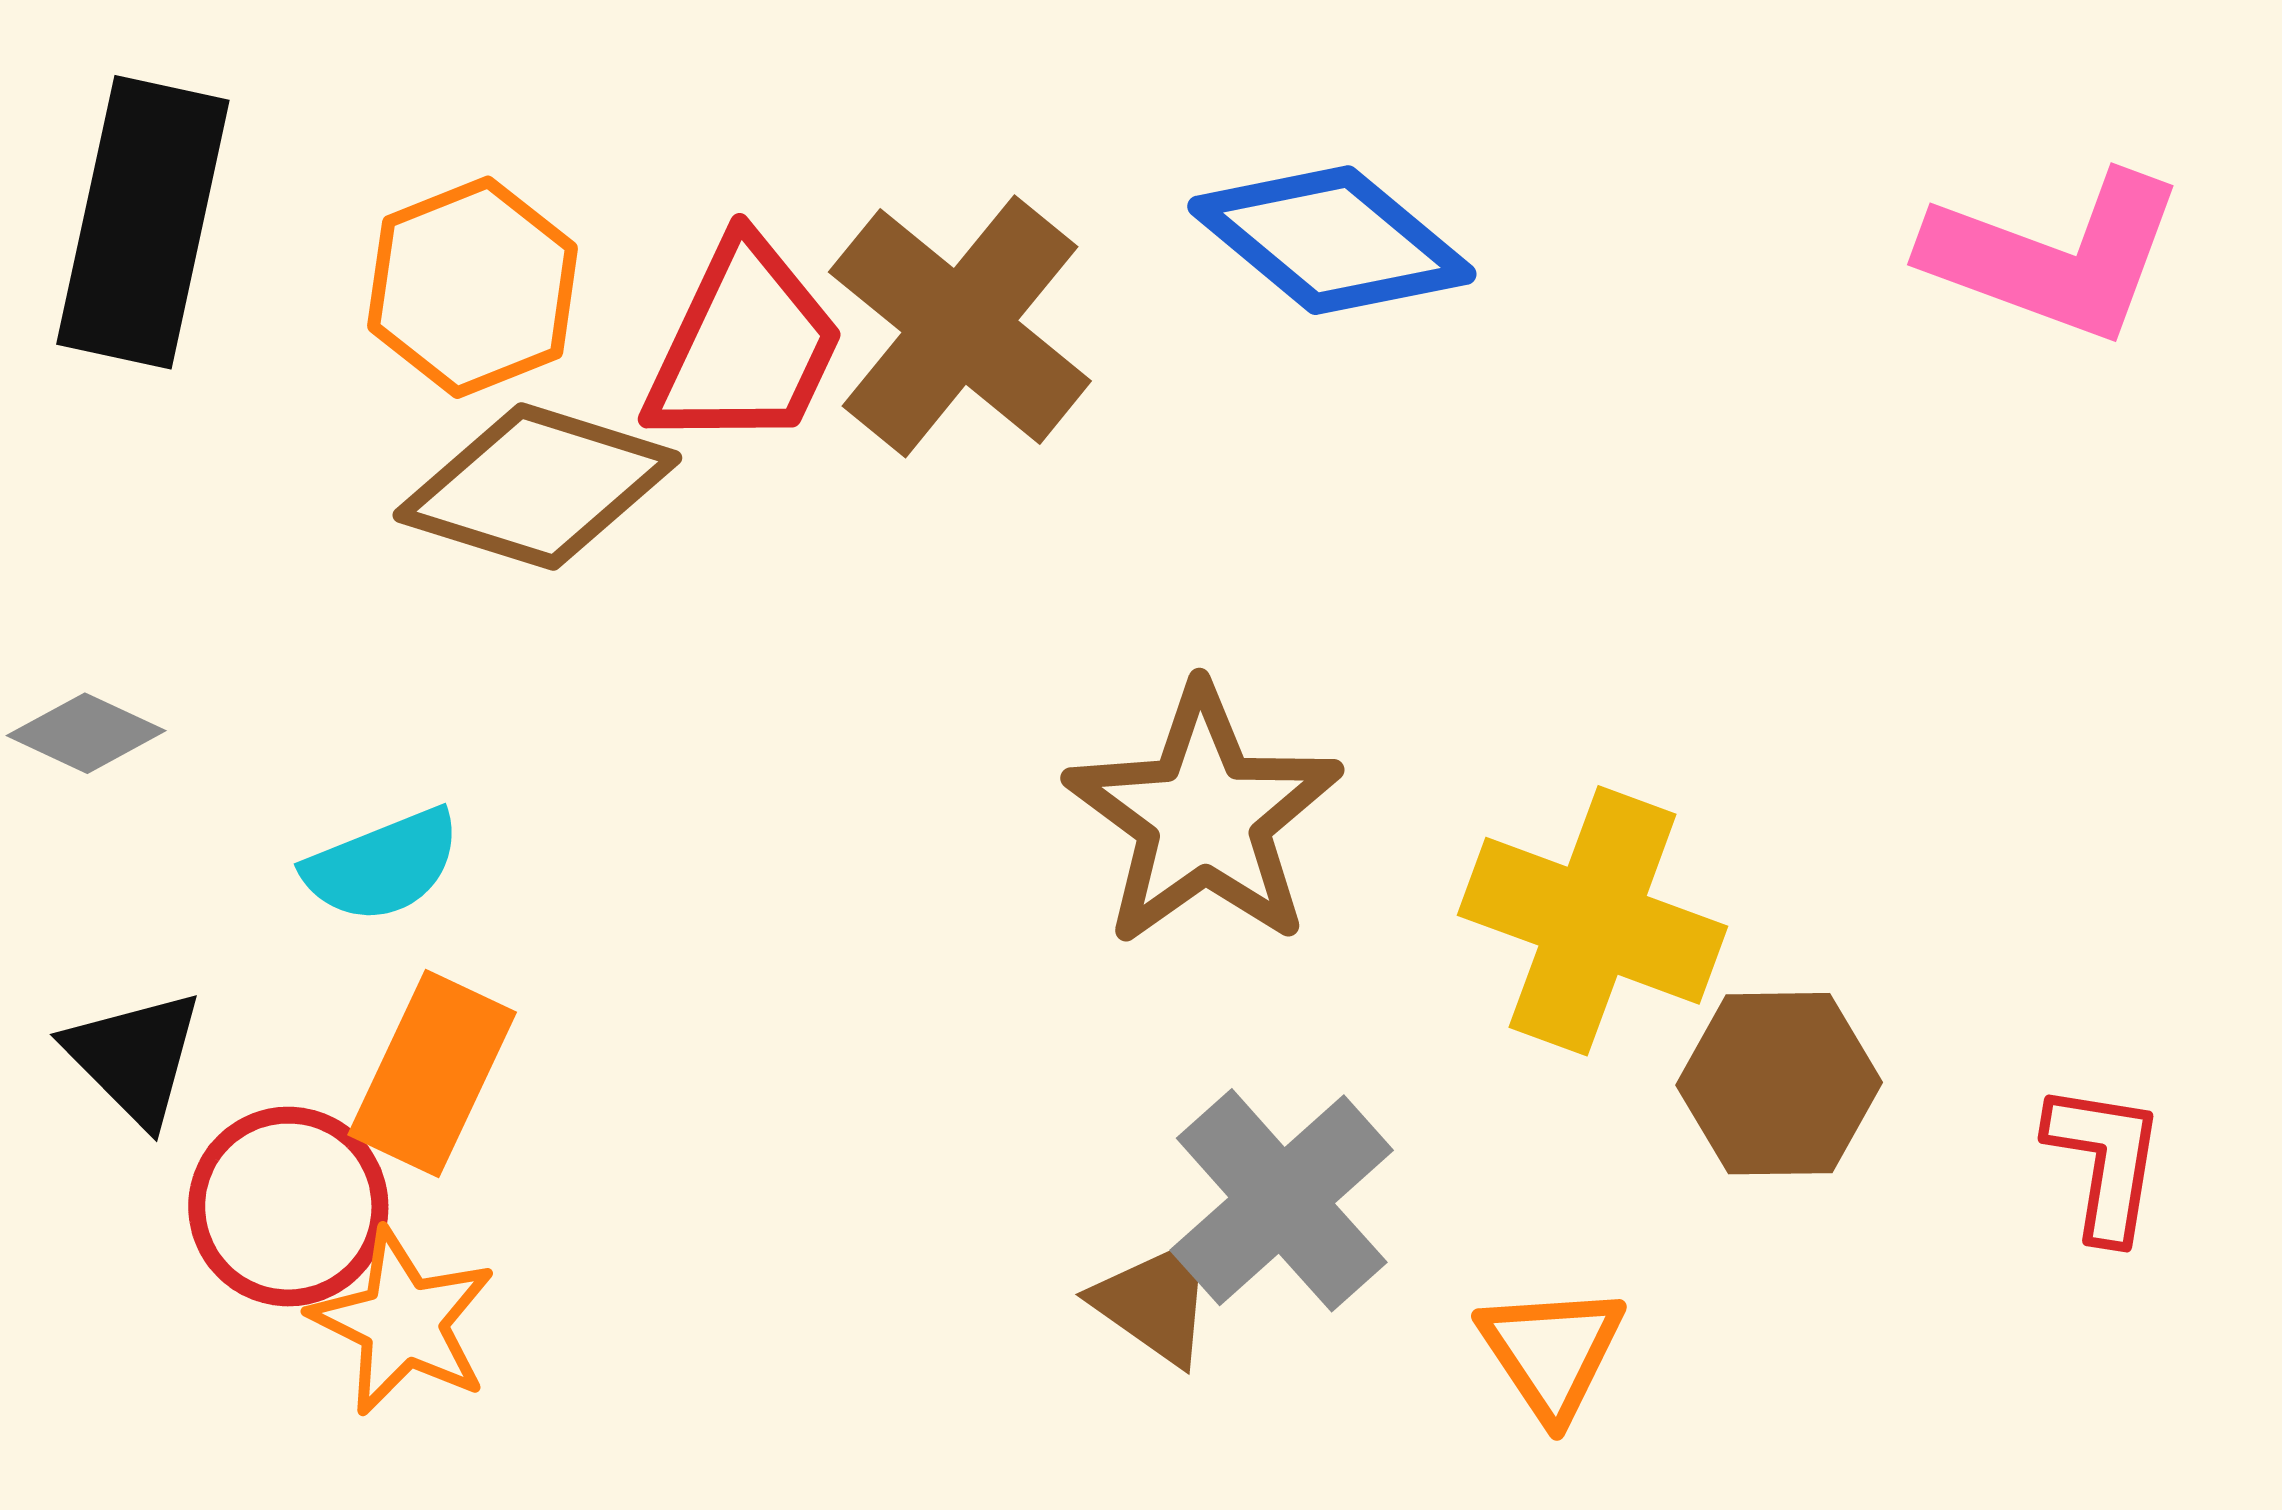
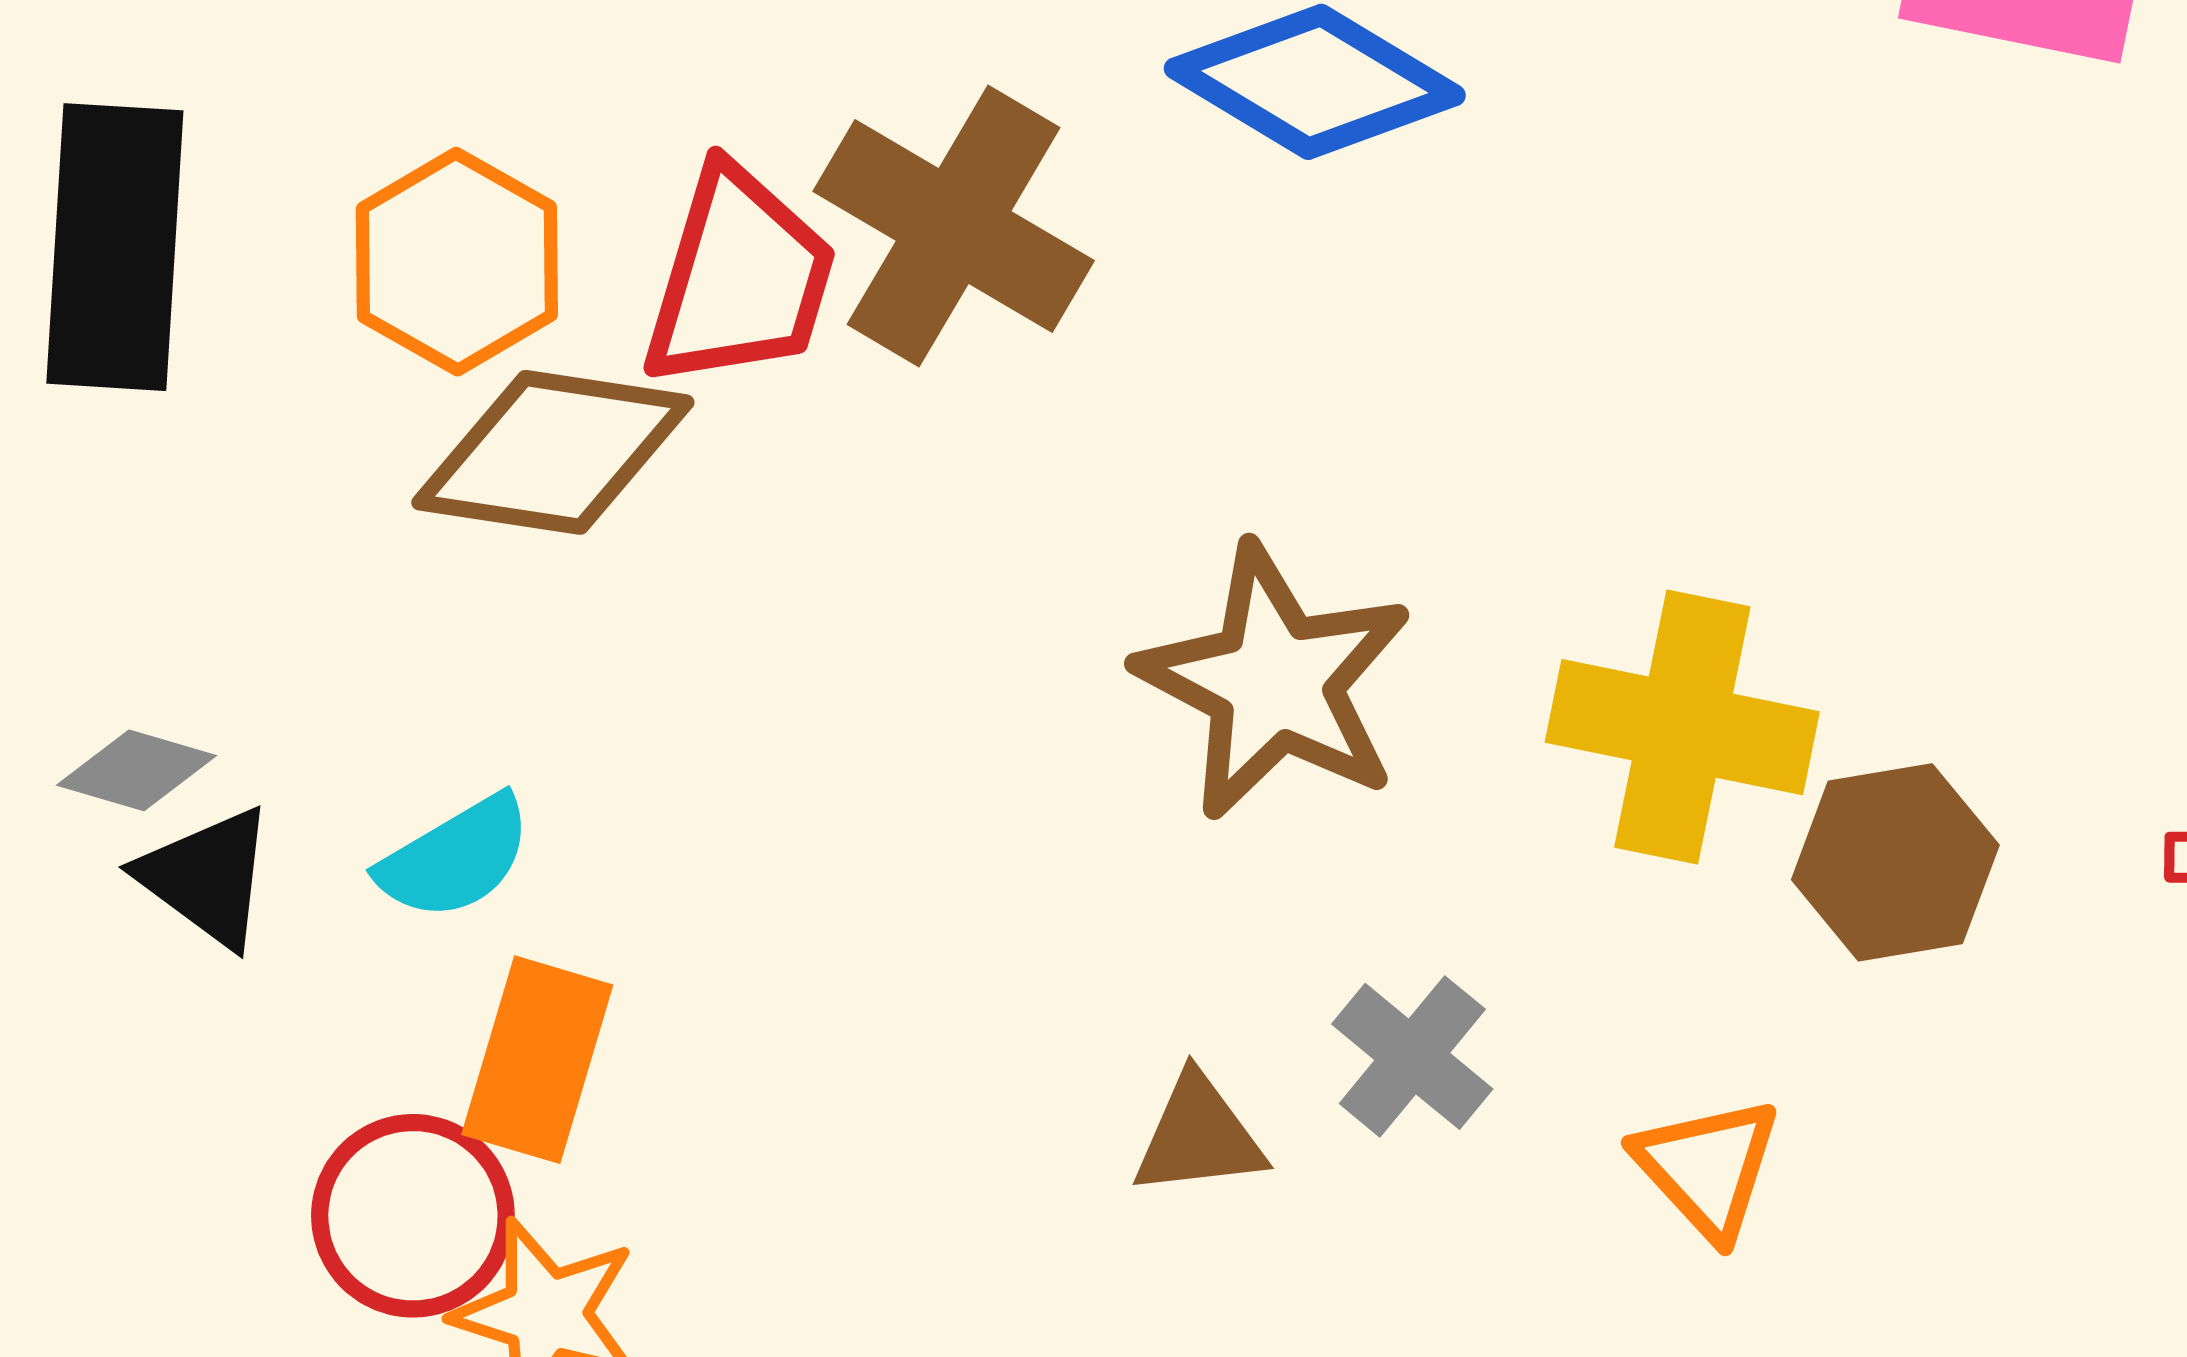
black triangle: (134, 1057) -> (207, 877), moved
gray cross: (1282, 1200) -> (1412, 1056), size x0.7
brown triangle: (1156, 1302) -> (1199, 1136), moved, turned -33

